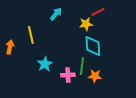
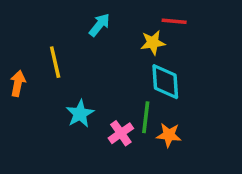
red line: (98, 12) -> (174, 21), turned 32
pink cross: (68, 75) -> (121, 133), turned -32

